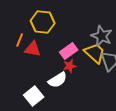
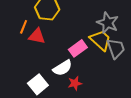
pink rectangle: (69, 51) -> (78, 48), moved
red star: (70, 66) -> (75, 83), moved

